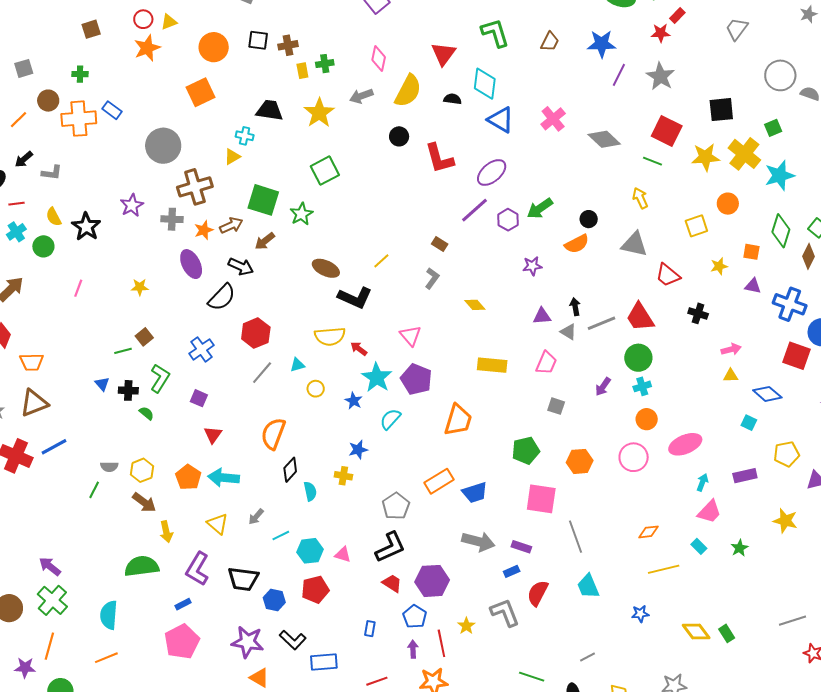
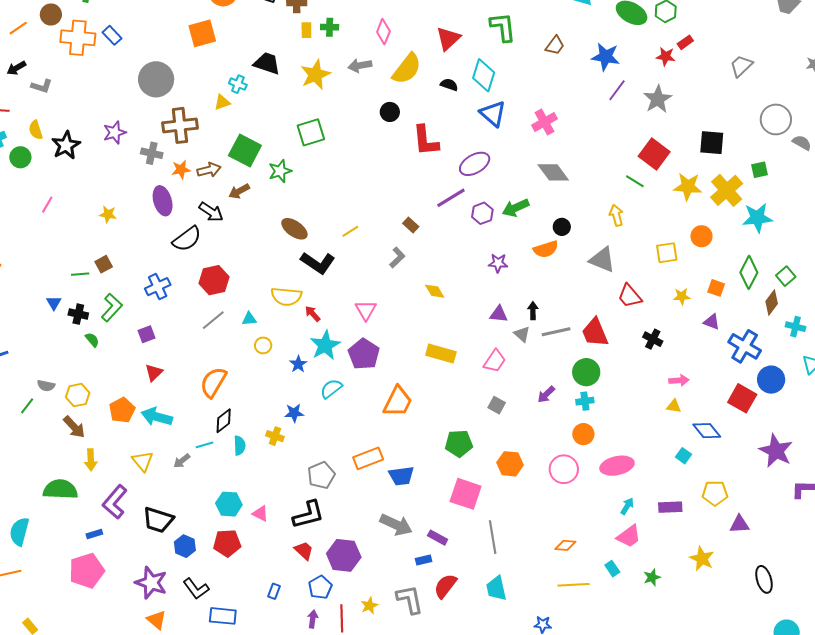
gray diamond: (604, 139) -> (553, 172), moved
purple square: (199, 398) -> (146, 334), turned 36
cyan line: (281, 536) -> (205, 445), moved

